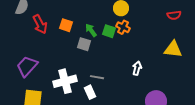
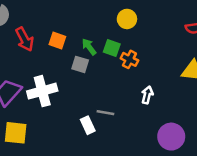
orange cross: (123, 27) -> (129, 59), moved
gray line: (97, 77) -> (105, 113), moved
white cross: (65, 81) -> (42, 91), moved

